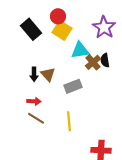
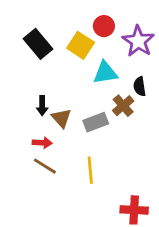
red circle: (58, 16) -> (104, 26), moved
brown cross: (93, 62) -> (123, 106), moved
brown triangle: (48, 74) -> (61, 118), moved

